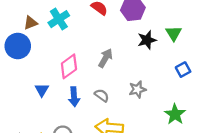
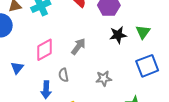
blue square: (183, 70) -> (147, 66), size x1.6
gray semicircle: (102, 95) -> (64, 75), moved, turned -144
blue arrow: (74, 97) -> (46, 90), moved

